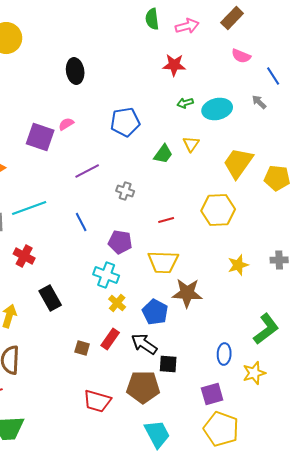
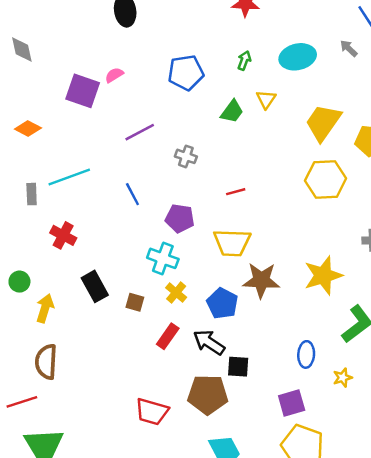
green arrow: (185, 103) -> (244, 60), moved, turned 126
yellow hexagon: (218, 210) -> (326, 180), moved
yellow star: (238, 265) -> (323, 275), moved, size x1.5
brown square: (82, 348) -> (135, 302), moved
yellow star: (254, 373) -> (343, 378), size x0.7

